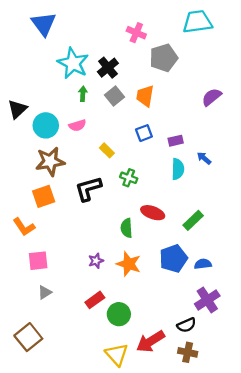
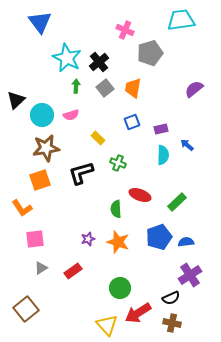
red rectangle: (95, 300) -> (73, 271), moved
green circle: (119, 314) -> (120, 288), moved

